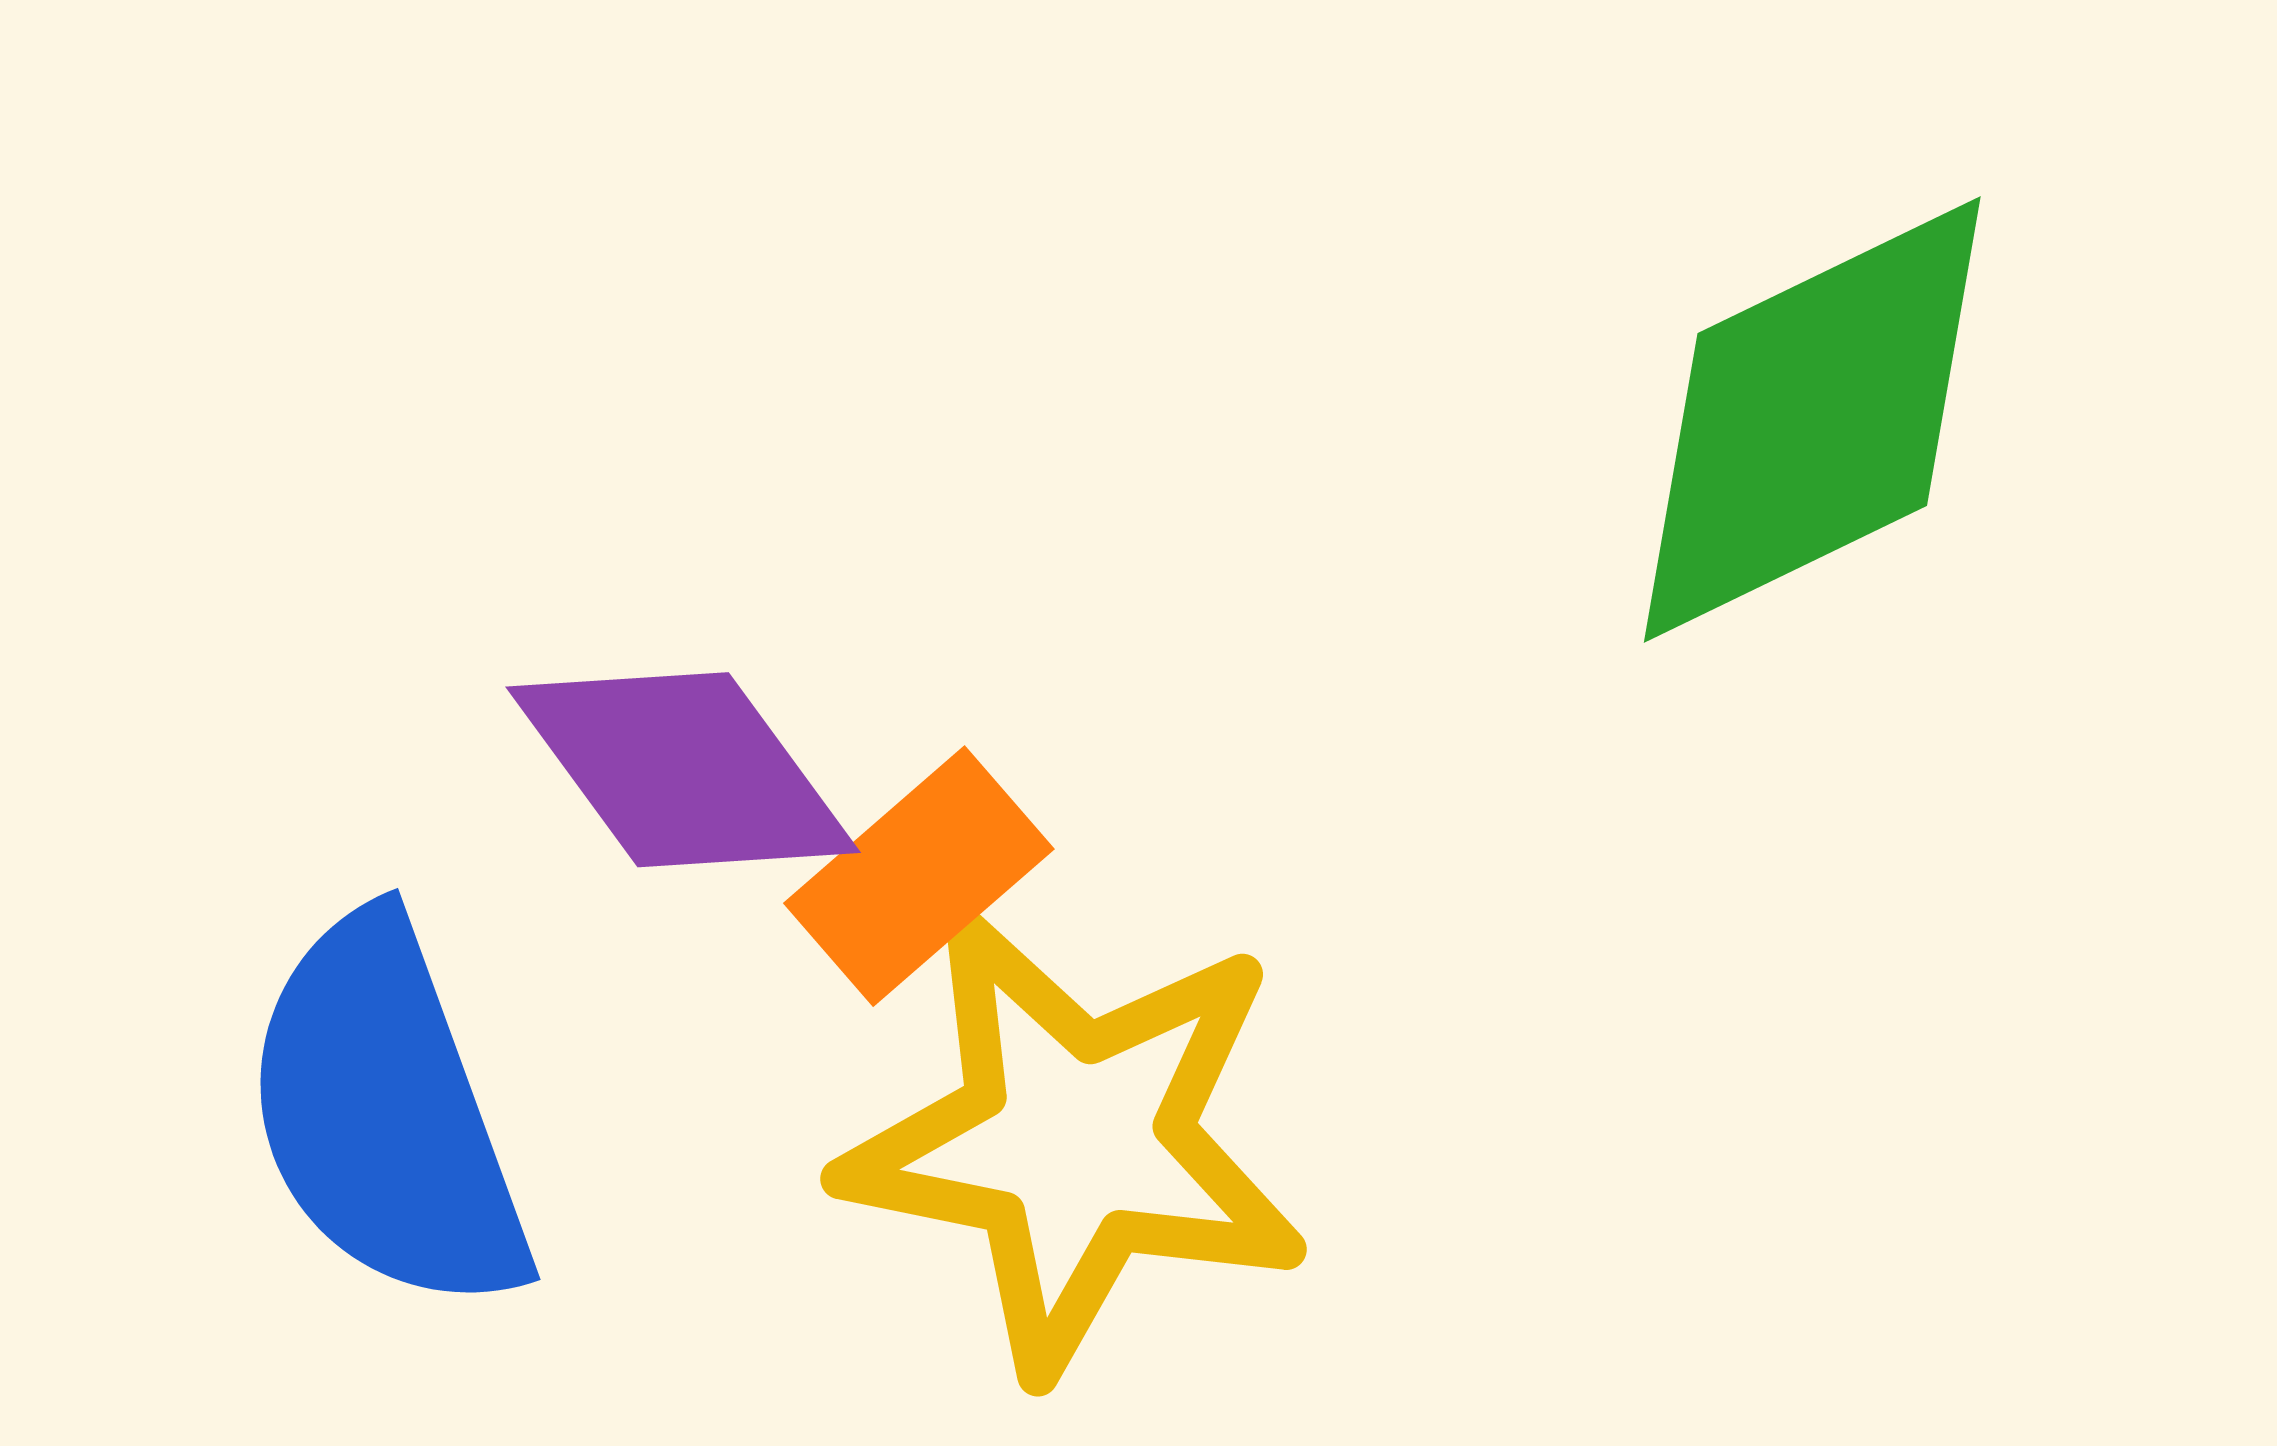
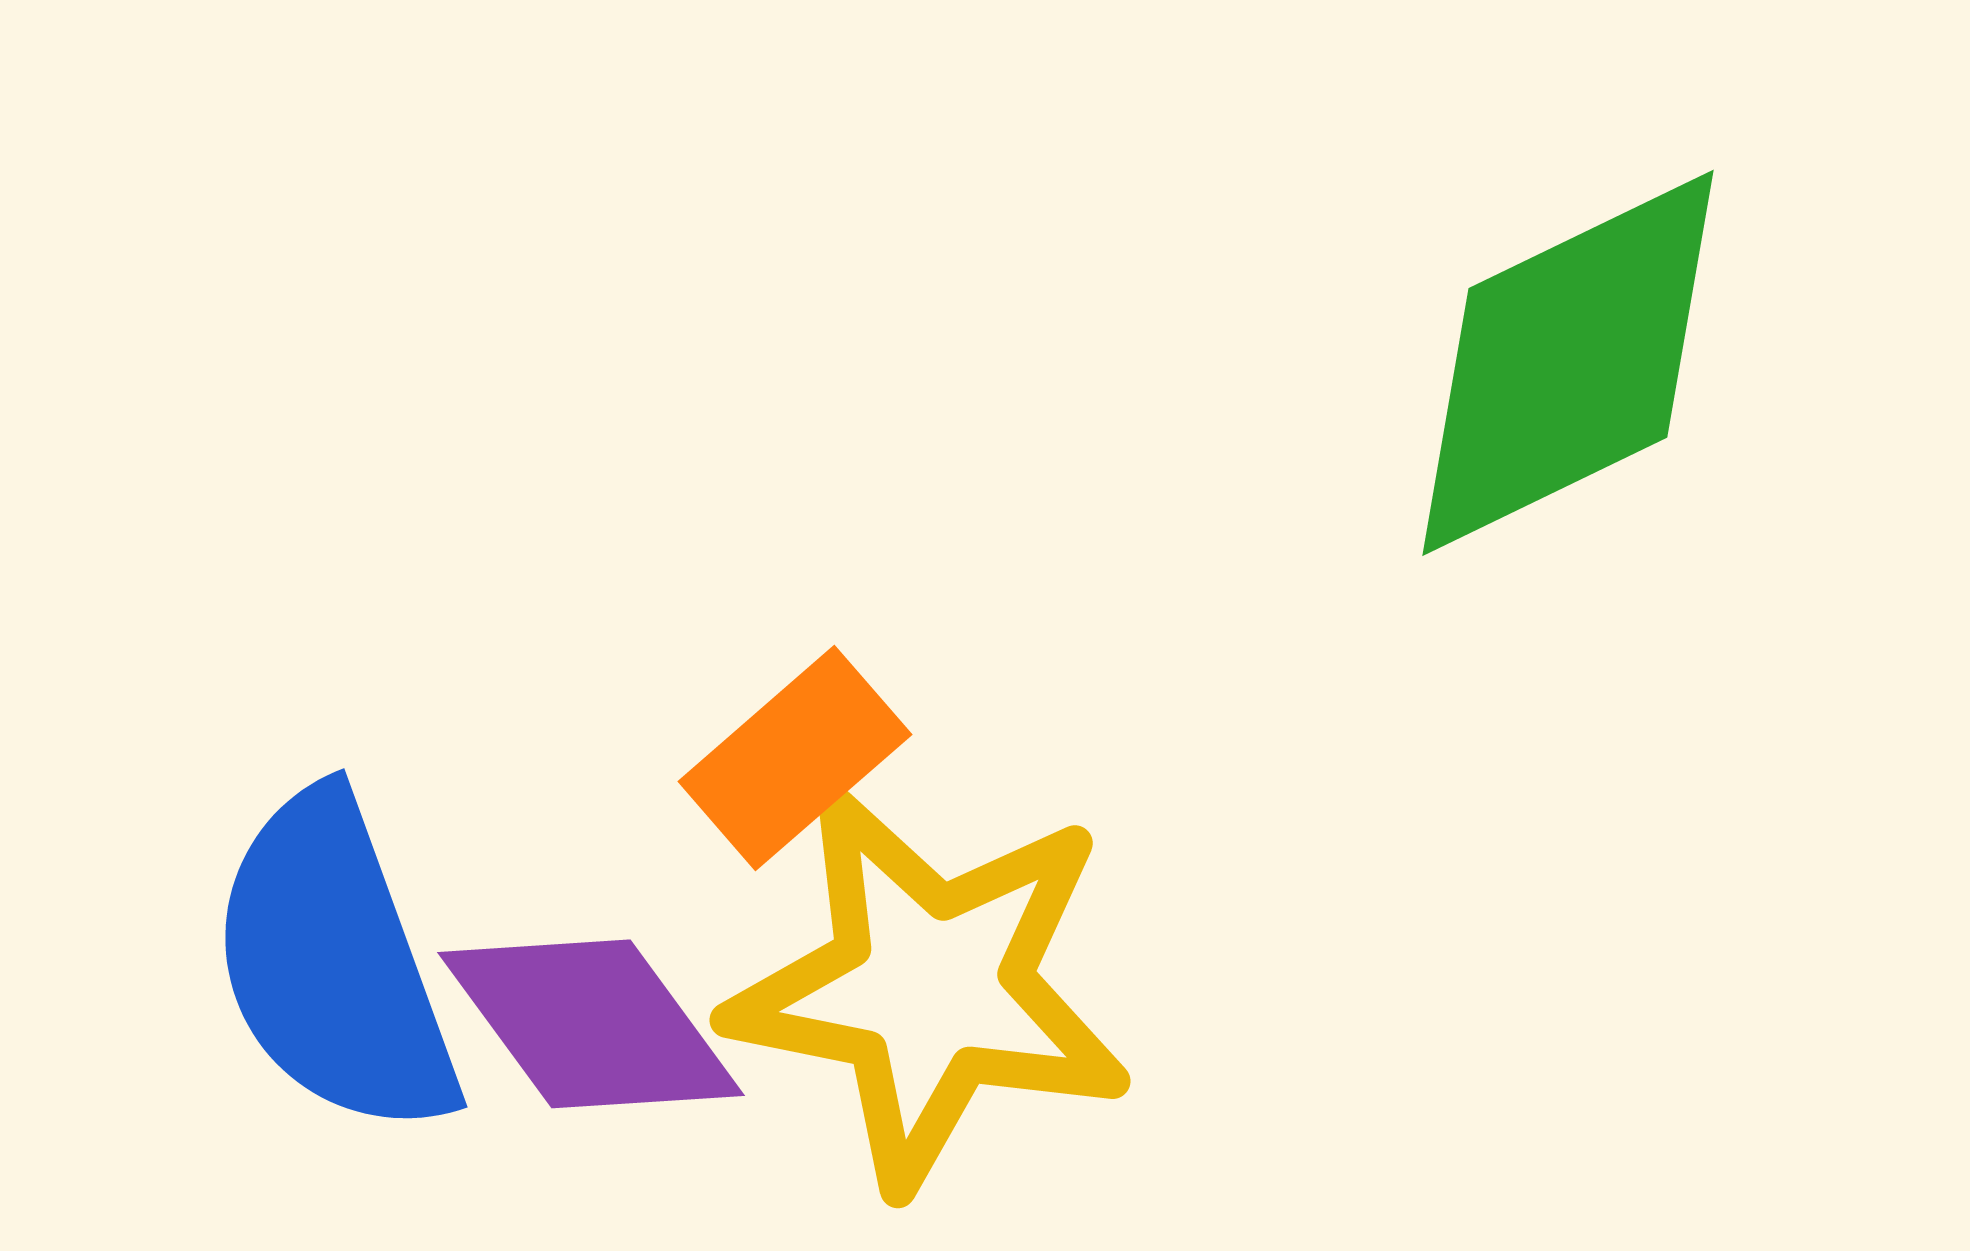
purple diamond: (683, 770) -> (591, 1024), moved

